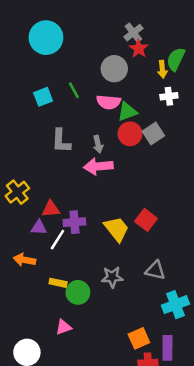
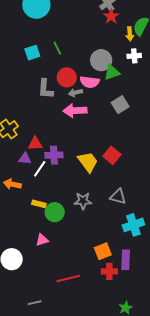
gray circle: (114, 69) -> (101, 60), moved
pink semicircle: (109, 102) -> (90, 82), moved
green triangle: (127, 112) -> (112, 72), moved
red circle: (130, 134) -> (67, 77), moved
gray square: (153, 134) -> (120, 105), moved
gray arrow: (98, 144) -> (75, 93), turned 88

